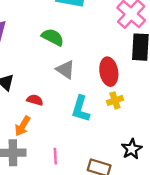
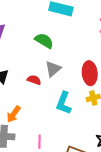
gray triangle: (65, 70) -> (53, 69), turned 42
red semicircle: (35, 100) -> (34, 80), moved

